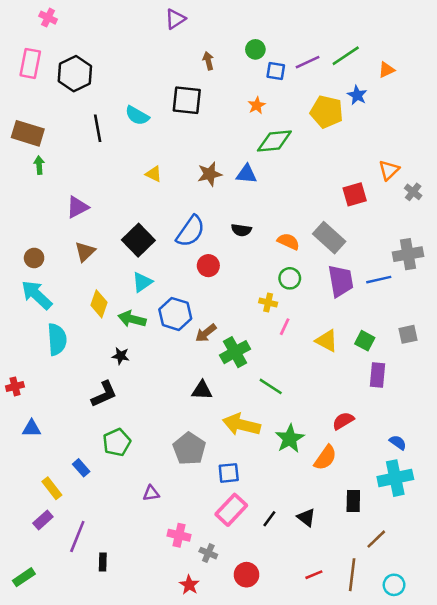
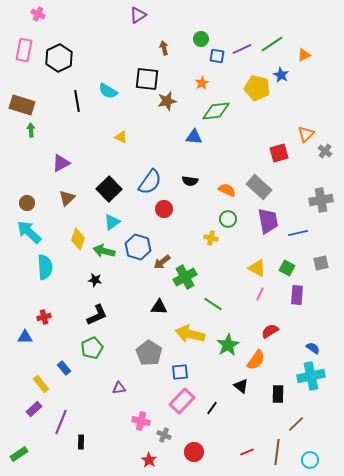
brown star: (210, 174) -> (167, 101), moved
blue line: (379, 280) -> (298, 233), moved
pink line: (285, 327) -> (260, 294), moved
red cross: (15, 386) -> (44, 317), moved
black L-shape: (104, 394) -> (97, 315), moved
black triangle: (306, 517) -> (241, 386), moved

